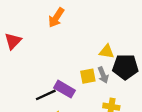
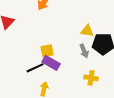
yellow square: (88, 76) -> (47, 51), moved

